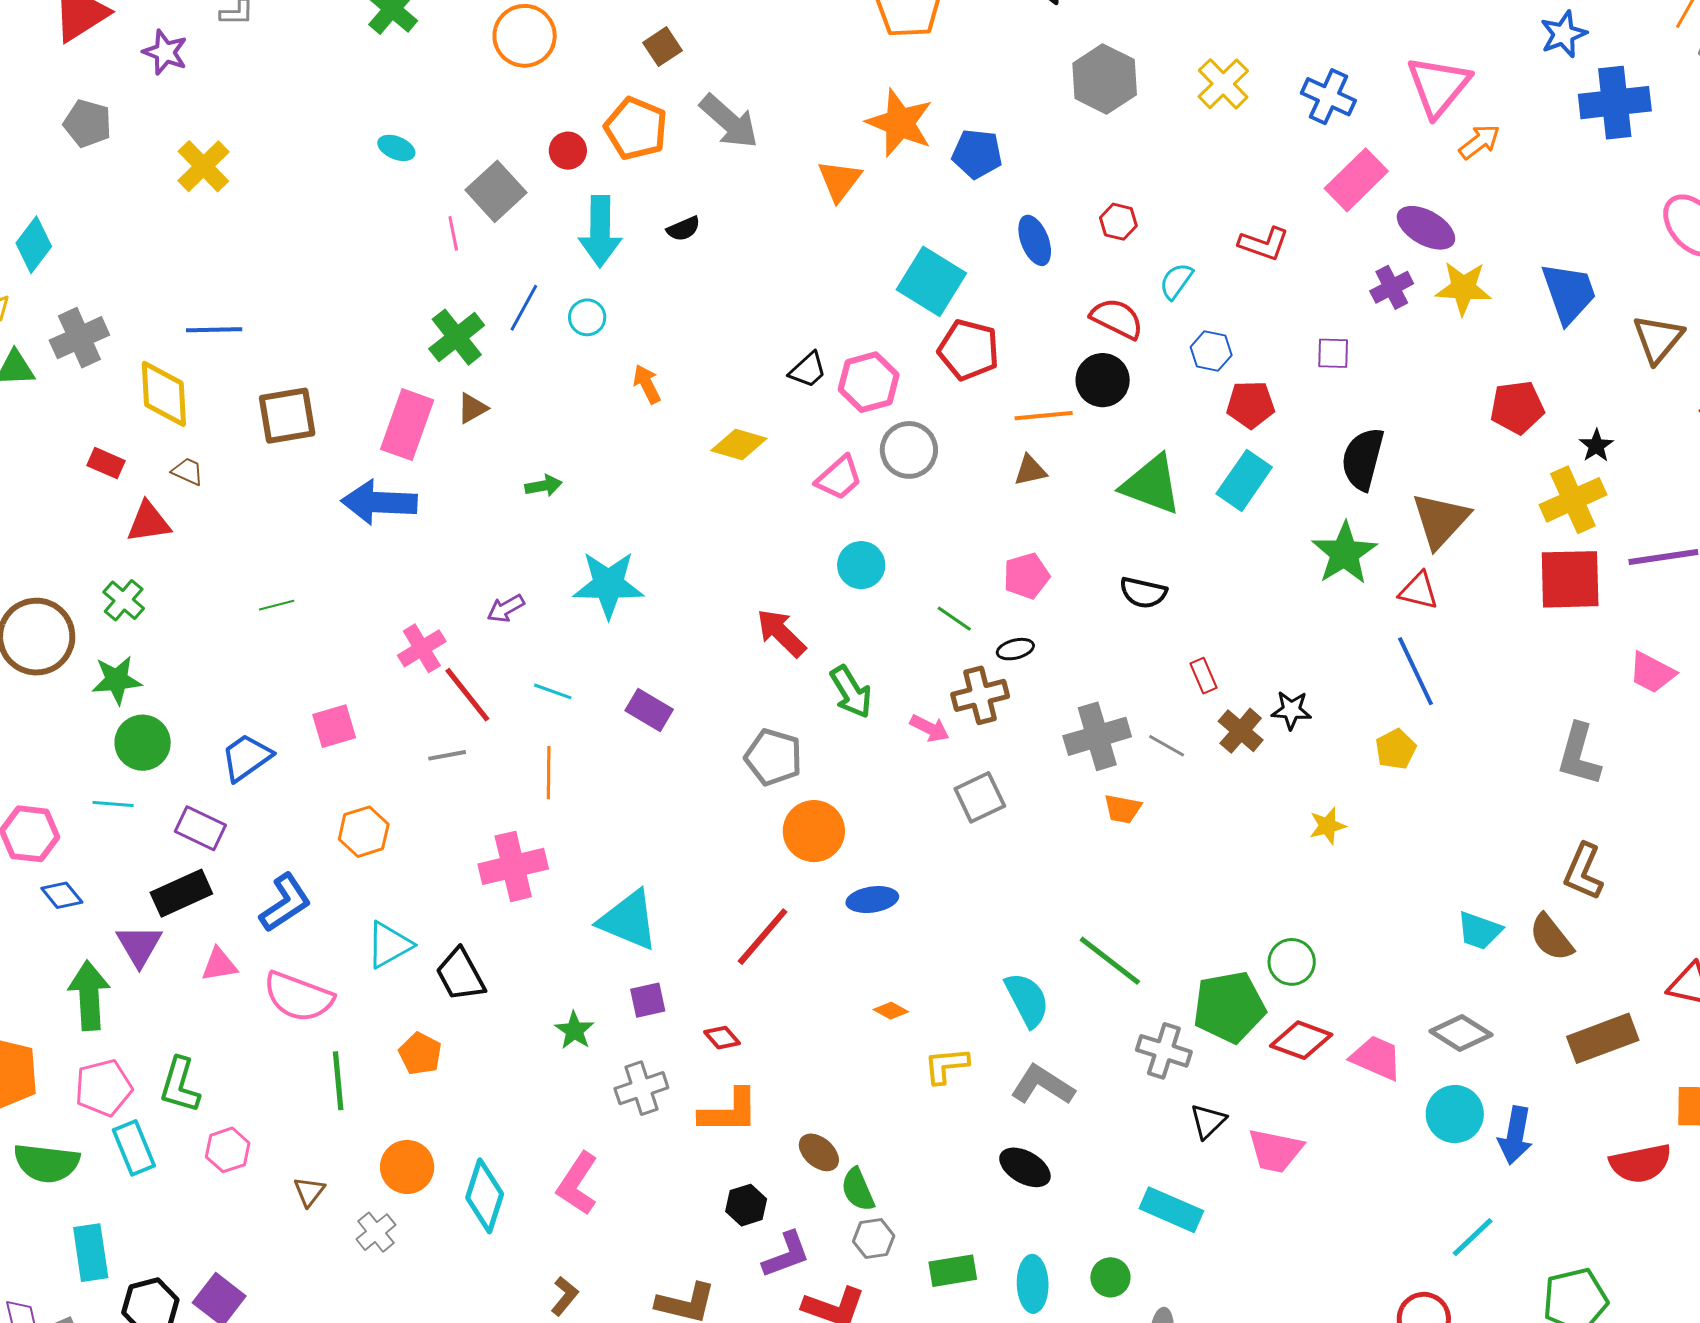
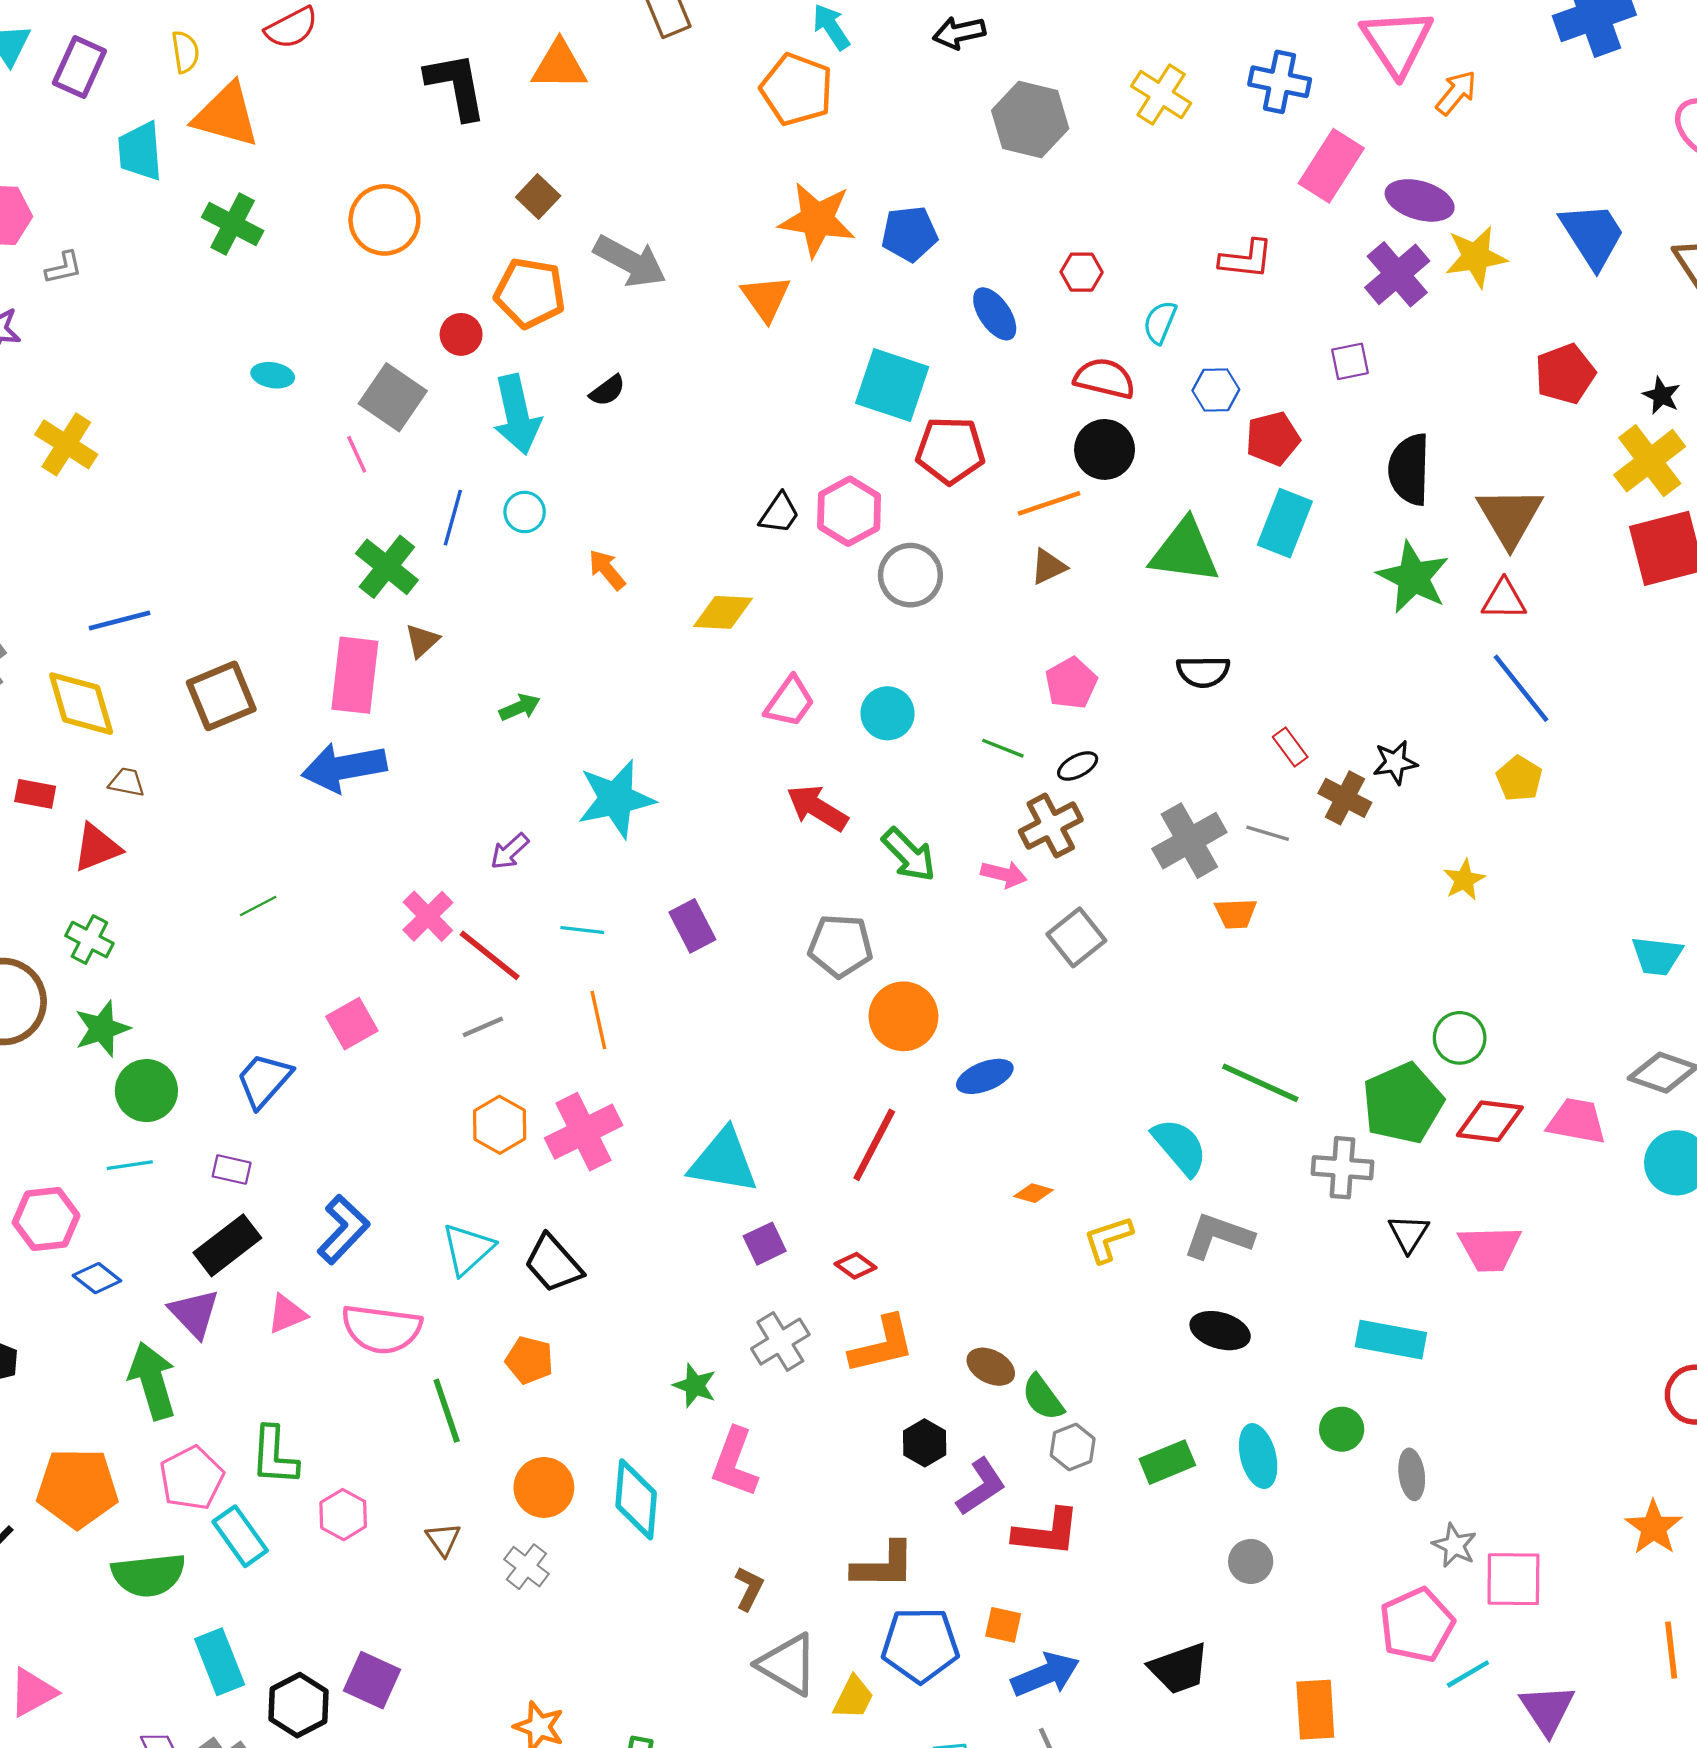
purple cross: (1392, 287) -> (1397, 274), size x1.4
pink trapezoid: (839, 478) -> (790, 702), moved
purple rectangle: (649, 710) -> (692, 926), turned 45
purple rectangle: (200, 828) -> (232, 1170), size x0.7
orange hexagon: (364, 832) -> (500, 1125), moved
green star: (574, 1030) -> (695, 1385), moved

